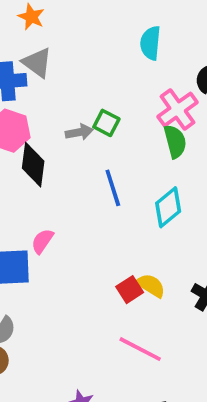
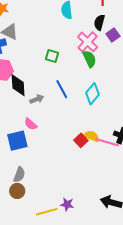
gray arrow: (79, 132) -> (37, 99), moved
pink semicircle: (42, 241) -> (31, 124), turned -72
pink line: (140, 349) -> (107, 142), moved

